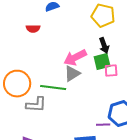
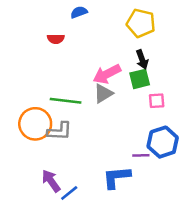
pink square: (111, 71) -> (157, 101), moved
orange circle: (17, 84) -> (35, 124), moved
green line: (53, 88) -> (66, 101), moved

